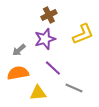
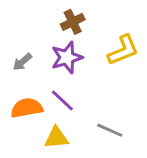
gray arrow: (19, 50) -> (22, 62), moved
purple line: (53, 68) -> (62, 101), moved

